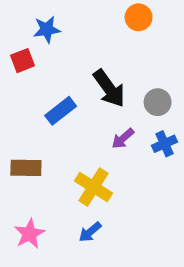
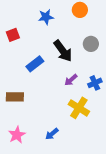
blue star: (47, 29) -> (46, 17), moved
gray circle: (158, 102) -> (91, 44), moved
yellow cross: (94, 187) -> (79, 108), moved

